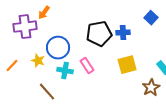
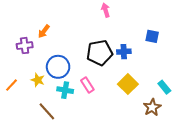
blue square: (151, 18) -> (152, 36), turned -32
purple cross: (25, 27) -> (25, 46), size x0.7
yellow square: (127, 65) -> (128, 84), turned -30

